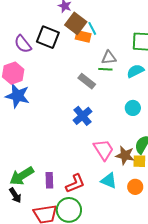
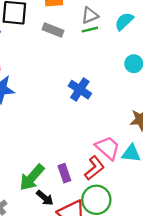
gray rectangle: (87, 81) -> (53, 30), moved
pink trapezoid: (104, 150) -> (108, 148), moved
black arrow: (15, 195) -> (45, 198), moved

